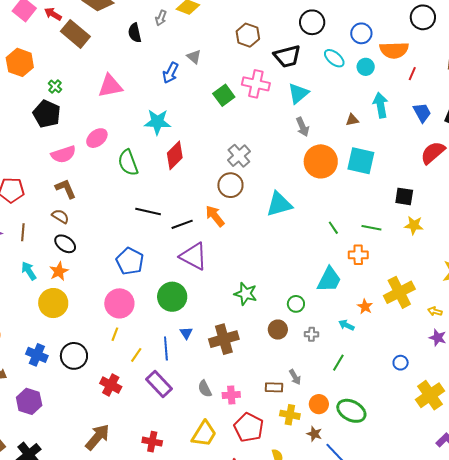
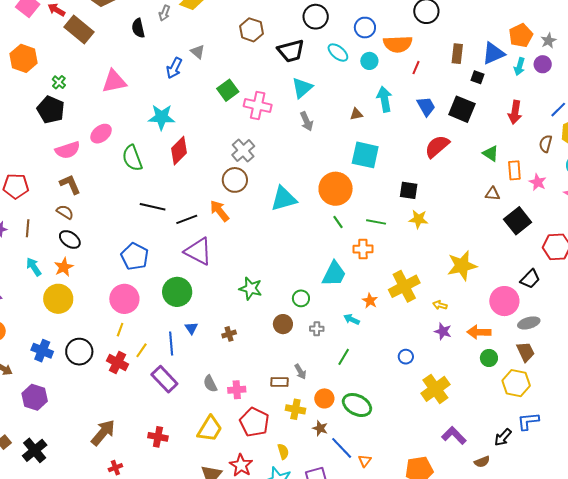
pink cross: (256, 84) -> (258, 106), moved
orange circle: (321, 161) -> (336, 189), moved
brown cross: (224, 339) -> (229, 334), size x0.5
red cross: (111, 385) -> (118, 363), moved

